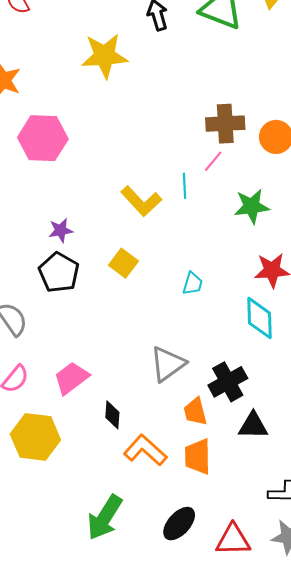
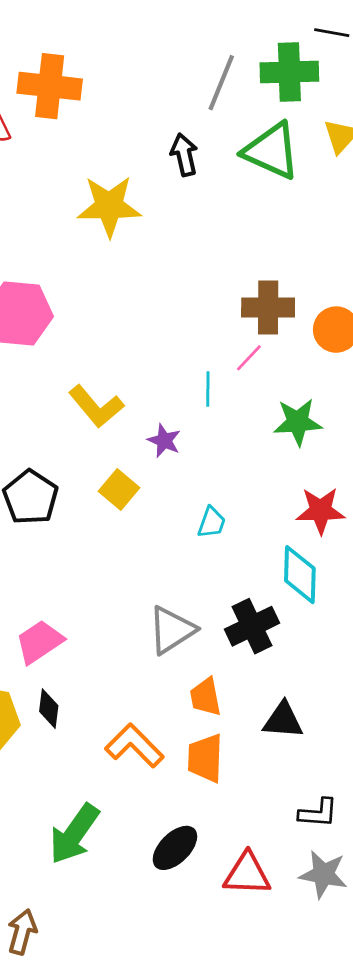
yellow L-shape: (141, 201) -> (96, 406), moved
purple star: (61, 230) -> (164, 441), moved, turned 30
black cross: (228, 382) -> (252, 626), moved
black diamond: (112, 415) -> (49, 709), moved

